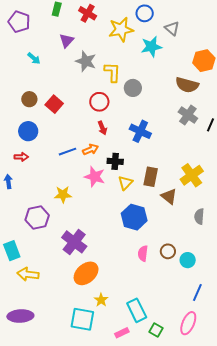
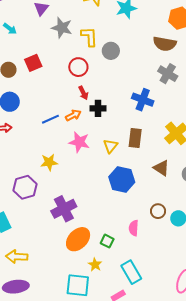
red square: (54, 104) -> (33, 63), moved, turned 30
blue cross: (140, 131) -> (143, 100), moved
black cross: (115, 161) -> (98, 108), moved
brown triangle: (169, 196) -> (161, 168), moved
purple cross: (74, 242) -> (64, 209), turned 30
pink semicircle: (143, 253) -> (134, 228), moved
yellow arrow: (28, 274) -> (17, 257), moved
green square: (156, 330) -> (107, 241), moved

